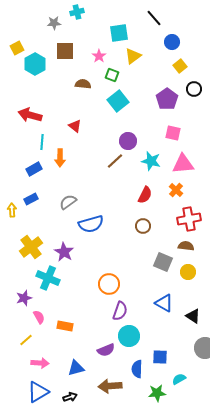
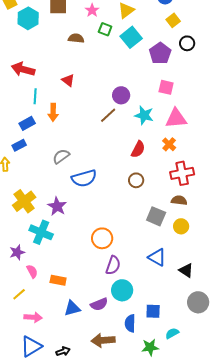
cyan square: (118, 101) -> (131, 37), moved
blue rectangle: (31, 199) -> (19, 145), moved
blue triangle: (76, 368) -> (72, 308), moved

